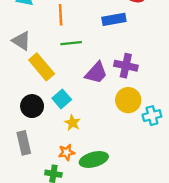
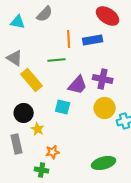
orange line: (61, 15) -> (69, 39), moved
cyan square: (62, 99) -> (63, 107), moved, turned -35
yellow star: (72, 123) -> (38, 129), moved
green ellipse: (94, 159) -> (104, 163), moved

